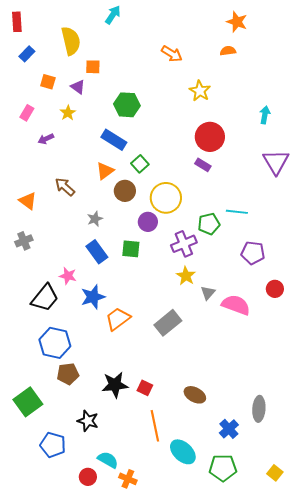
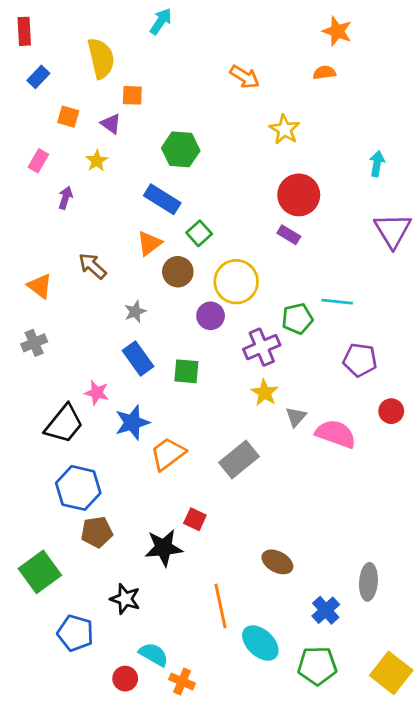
purple arrow: (46, 139) -> (65, 198), turned 133
green square: (131, 249) -> (186, 371), moved
red square: (145, 388) -> (195, 519), moved
yellow square: (275, 473) -> (391, 673), size x1.8

